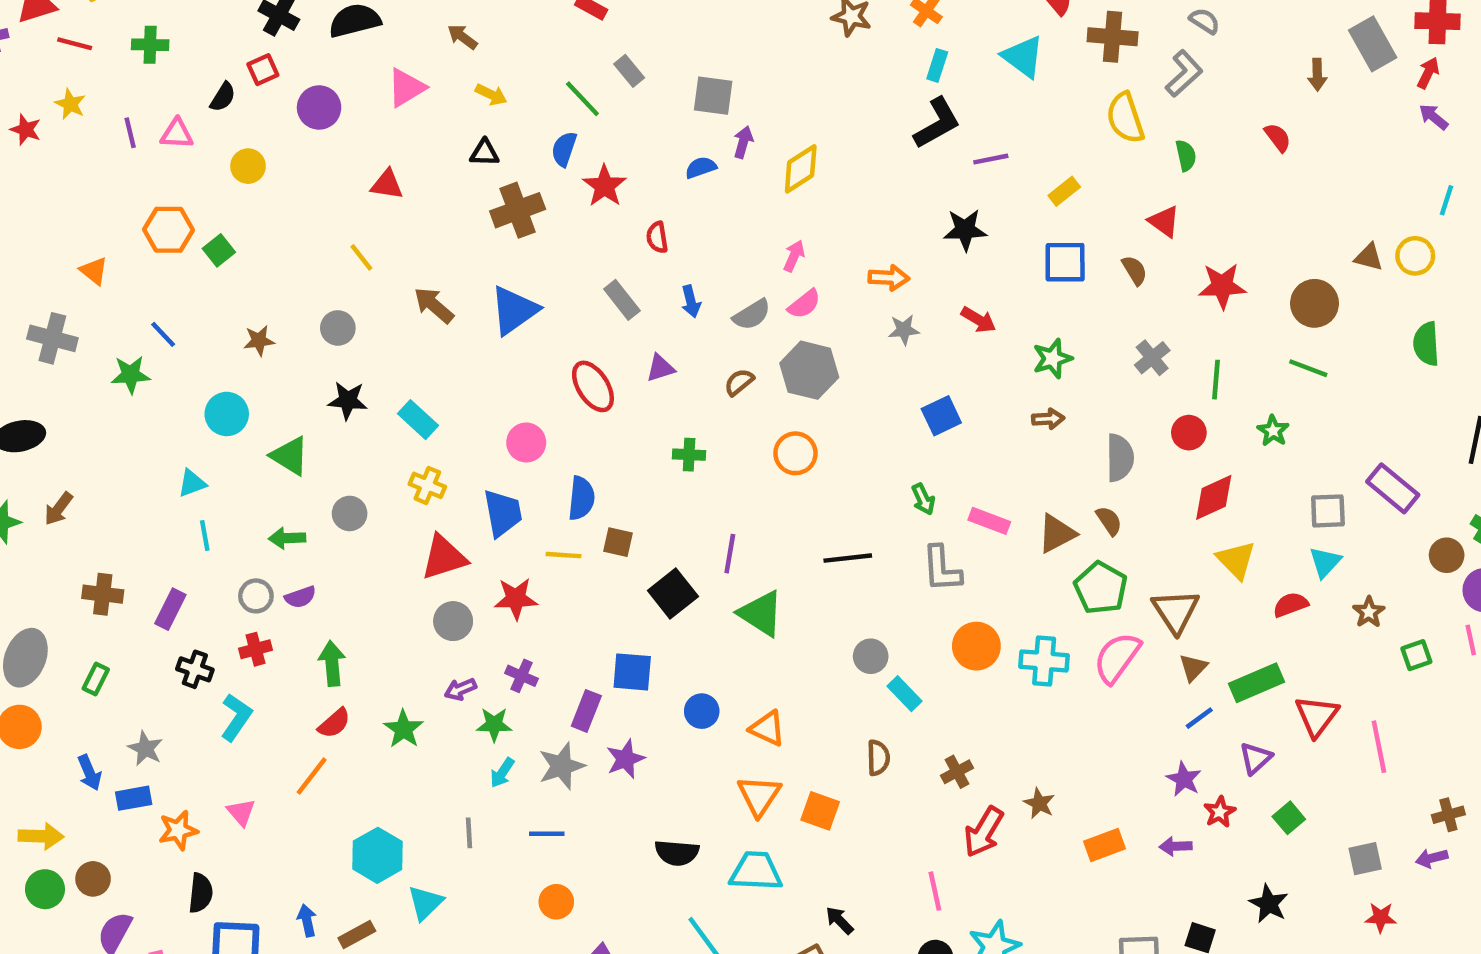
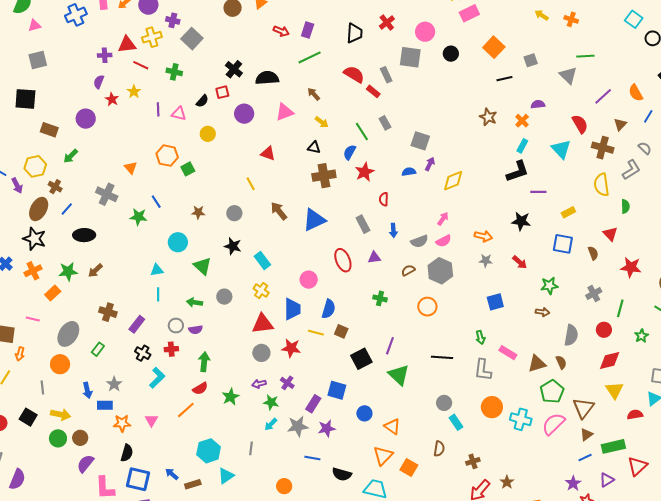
blue line: (547, 834) -> (312, 458), moved
blue arrow: (307, 921) -> (172, 474), turned -48

